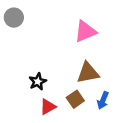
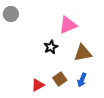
brown triangle: (88, 73) -> (83, 53), moved
black star: (38, 82) -> (51, 47), moved

